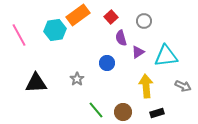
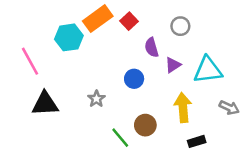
red square: (111, 17) -> (129, 21), moved
pink line: (19, 35) -> (30, 61), moved
brown circle: (123, 112) -> (145, 125), moved

